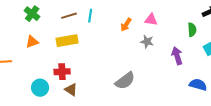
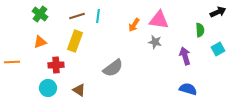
pink triangle: (151, 20) -> (159, 20), size x1.5
yellow rectangle: (67, 41) -> (75, 41), turned -60
red cross: (62, 72) -> (56, 65), moved
gray semicircle: (125, 81) -> (113, 68), moved
blue semicircle: (198, 85) -> (188, 89), moved

